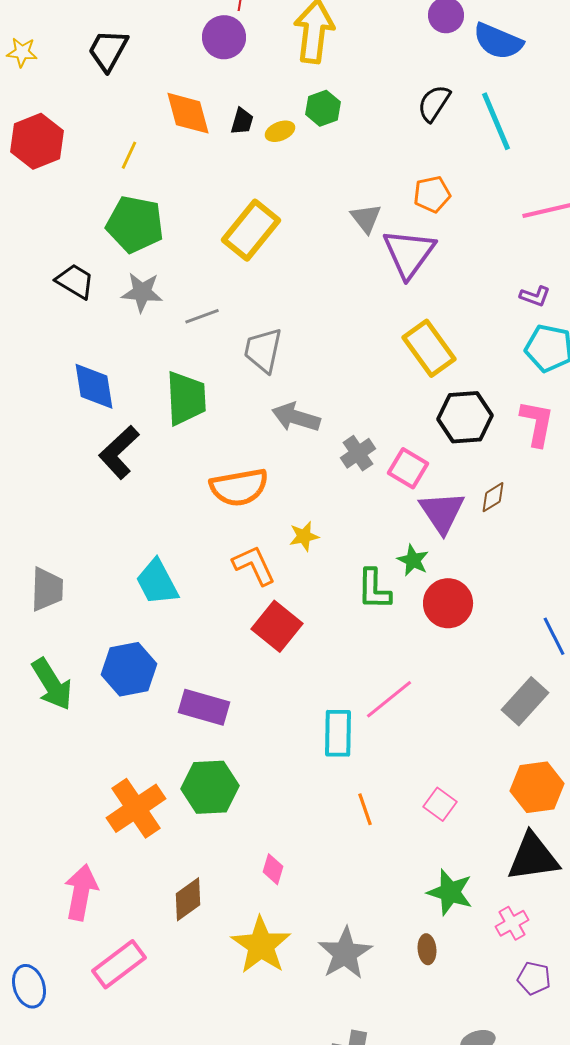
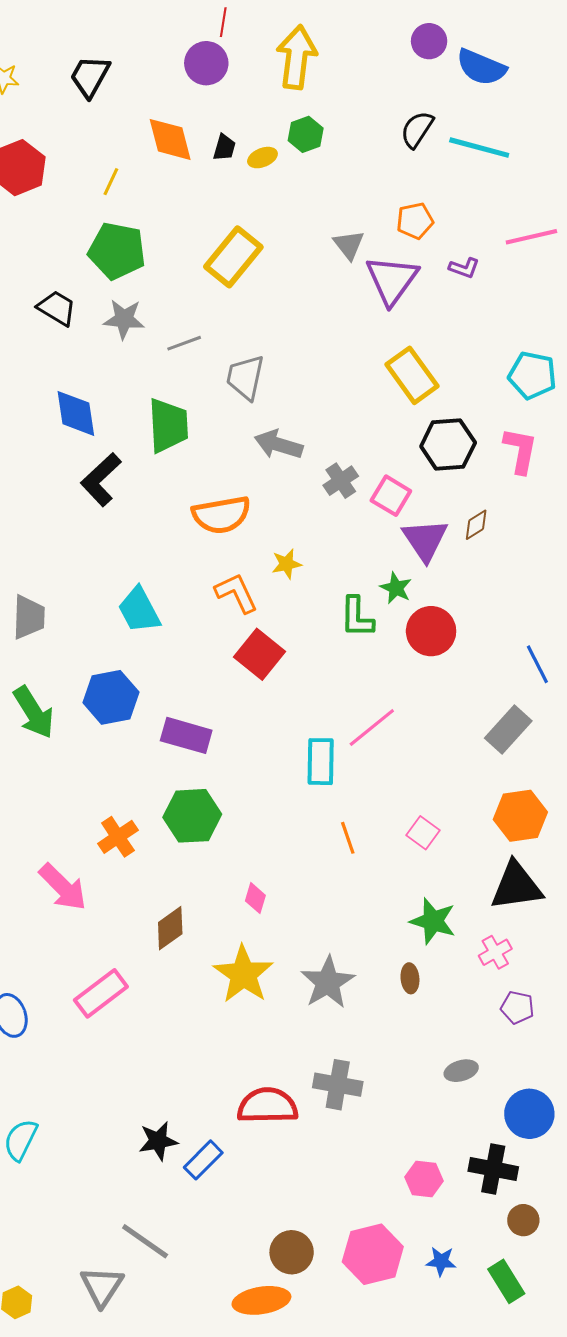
cyan line: (496, 121) -> (479, 148), turned -52
purple L-shape: (535, 296) -> (464, 268), moved
orange cross: (136, 808) -> (118, 837), size x0.7
pink arrow: (81, 892) -> (63, 887), moved, turned 124

